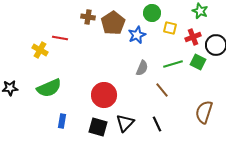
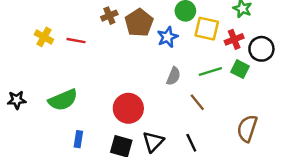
brown cross: (88, 17) -> (109, 16), turned -32
yellow square: (170, 28) -> (207, 29), size x1.5
yellow cross: (40, 50) -> (44, 37), moved

